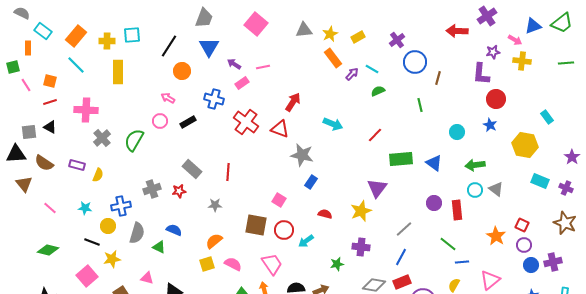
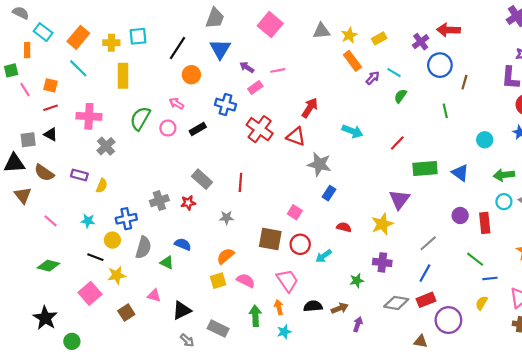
red arrow: (457, 31) -> (448, 30), moved
green semicircle: (378, 91) -> (400, 96), turned -32
green semicircle: (134, 140) -> (140, 118), moved

